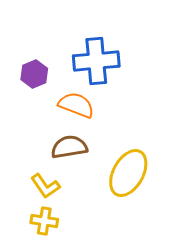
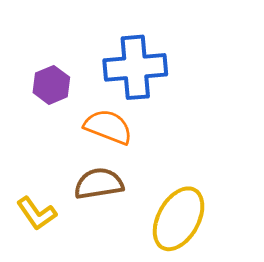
yellow L-shape: (45, 186) -> (37, 213), moved

